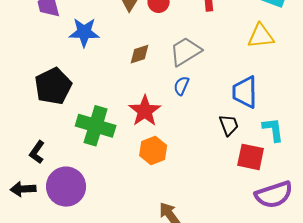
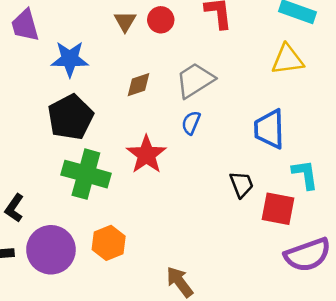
black pentagon: (53, 86) -> (70, 117), moved
black trapezoid: (229, 125) -> (241, 184), moved
orange hexagon: (153, 150) -> (109, 243), moved

